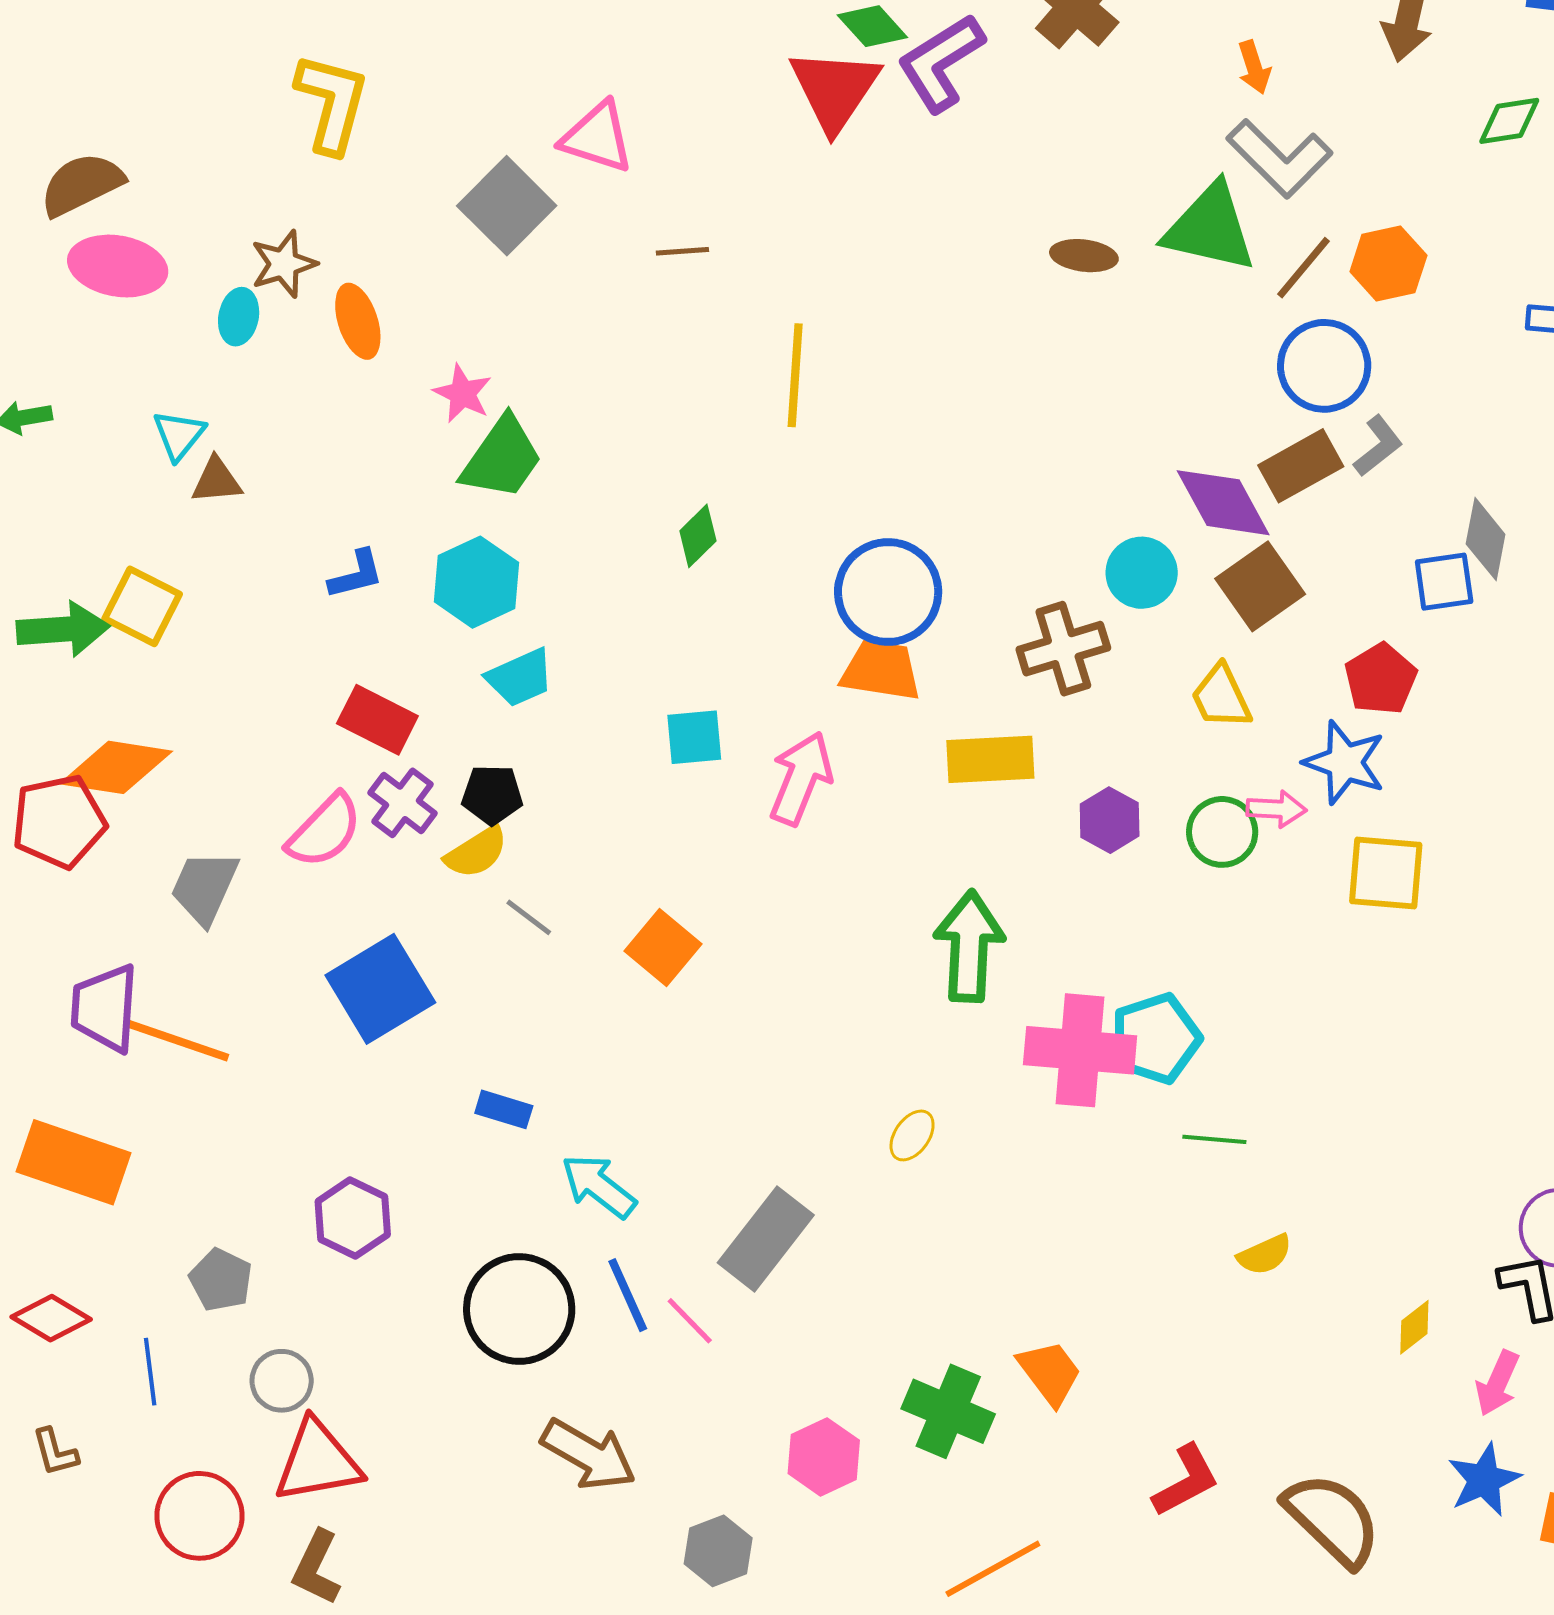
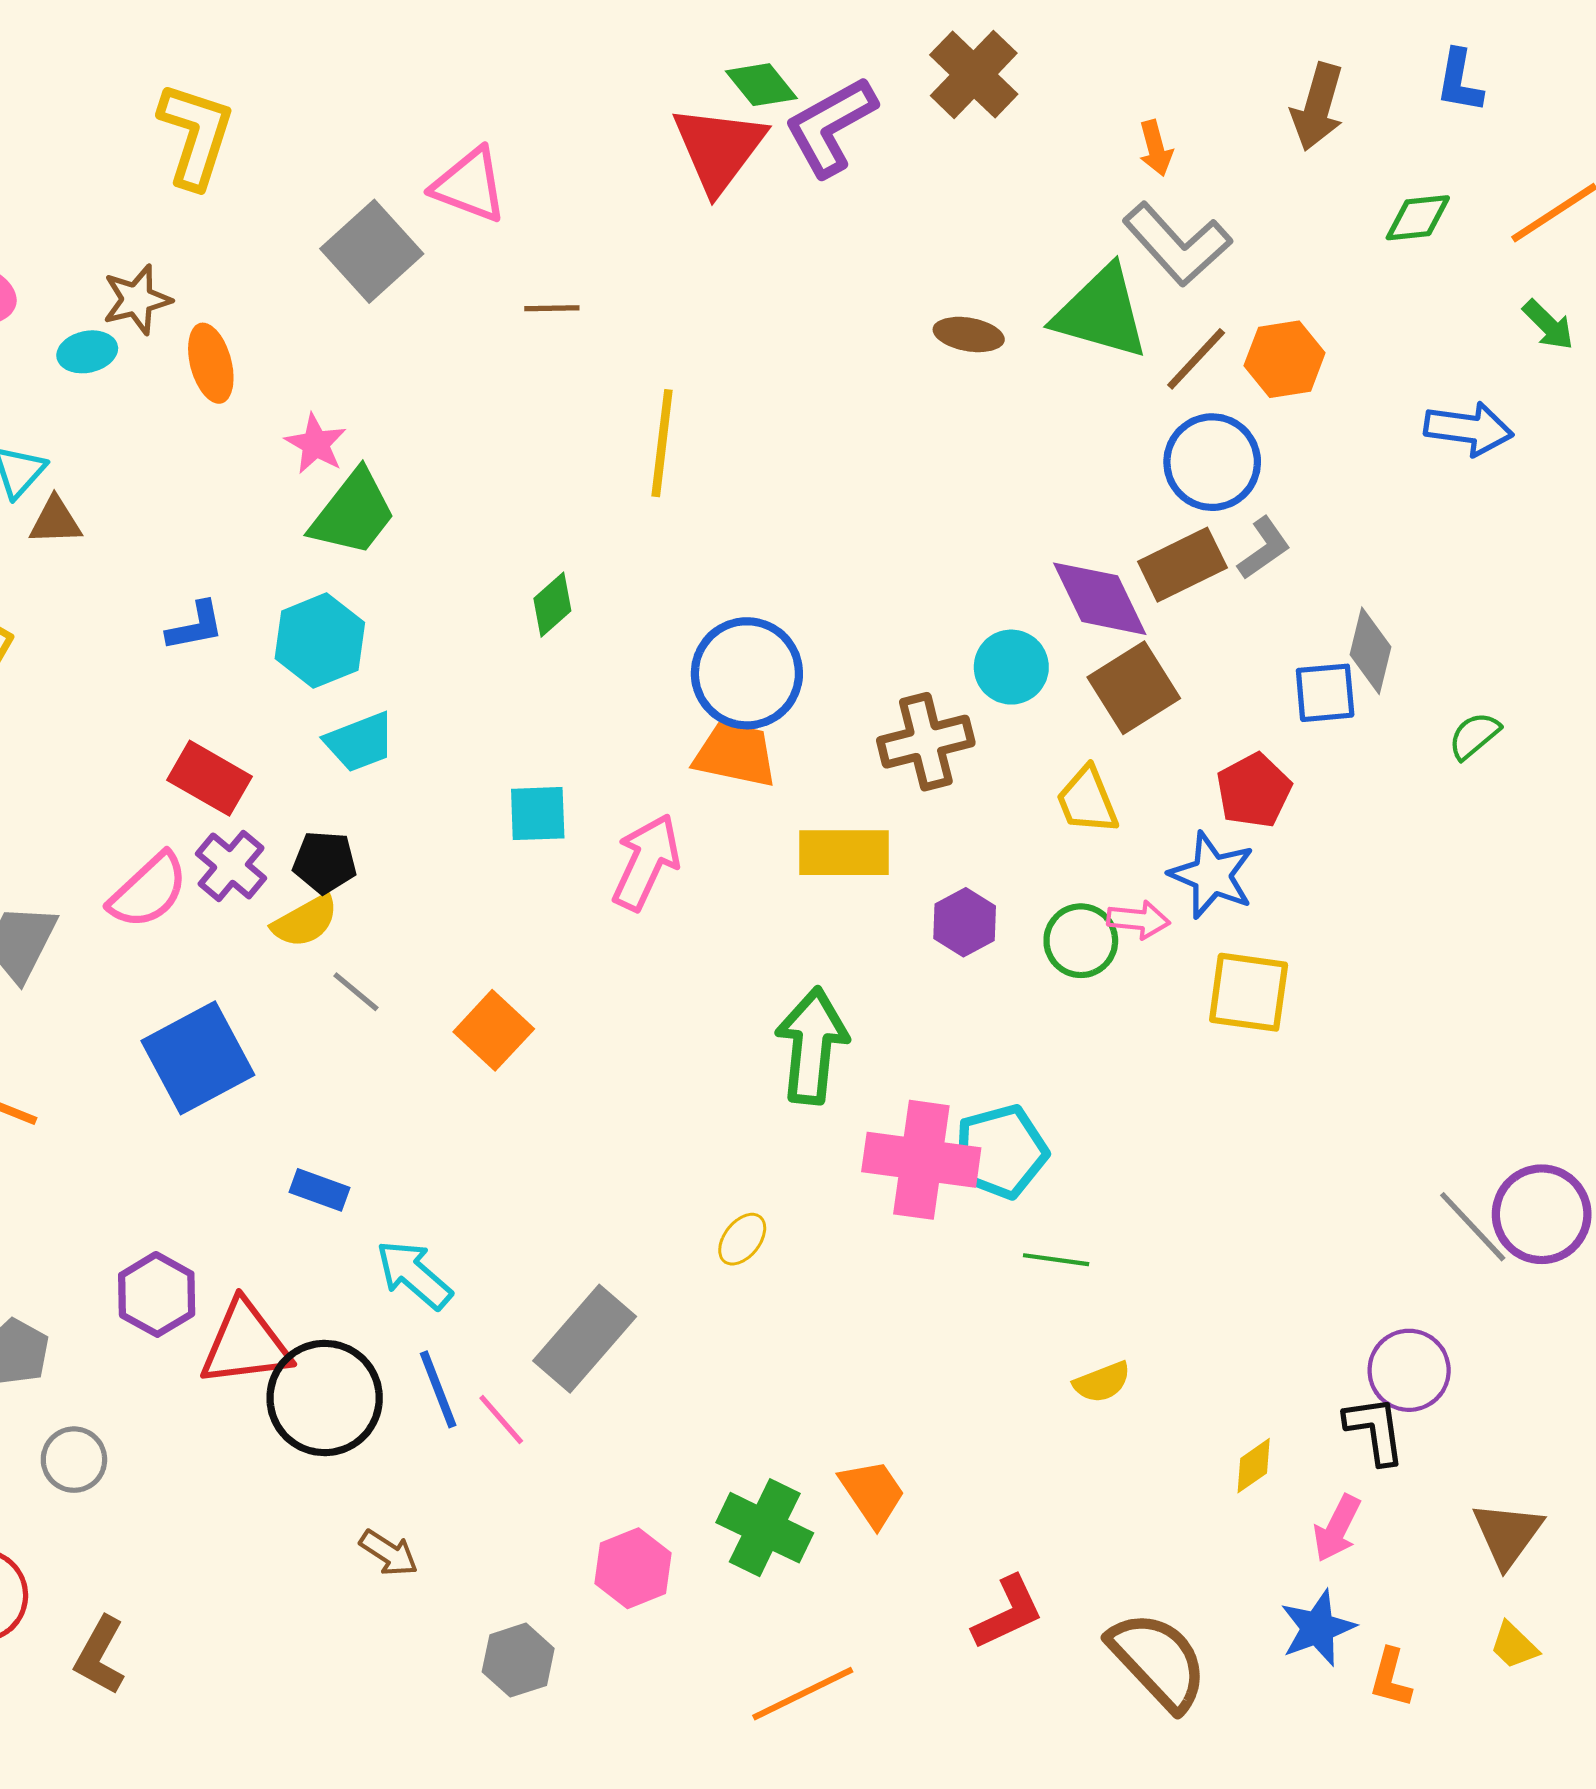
cyan ellipse: (239, 317) -> (87, 352), turned 64
brown arrow: (589, 1455) -> (389, 1553), size x0.6
red triangle: (318, 1461) -> (245, 1344), moved

